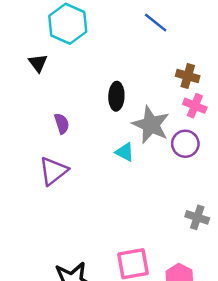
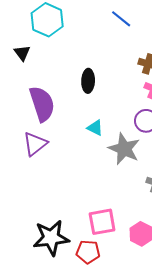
purple semicircle: (62, 124) -> (42, 104), size x2.0
gray star: (151, 125) -> (124, 149), moved

